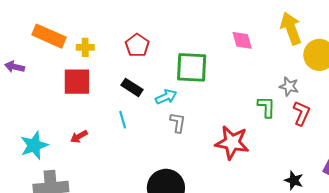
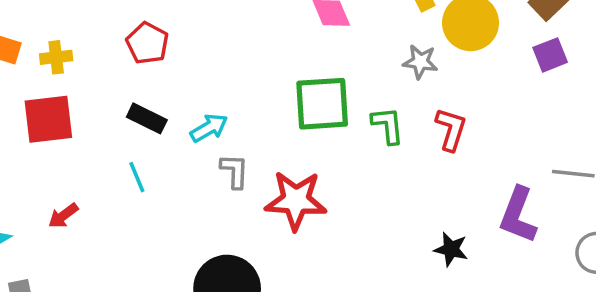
green square: (192, 67) -> (322, 104), moved
gray star: (289, 86) -> (420, 62), moved
red star: (232, 143) -> (296, 200), moved

